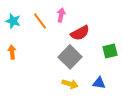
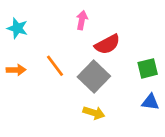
orange line: (40, 21) -> (55, 66), moved
orange arrow: (12, 52) -> (16, 70), turned 96
blue triangle: (99, 83) -> (150, 102), moved

